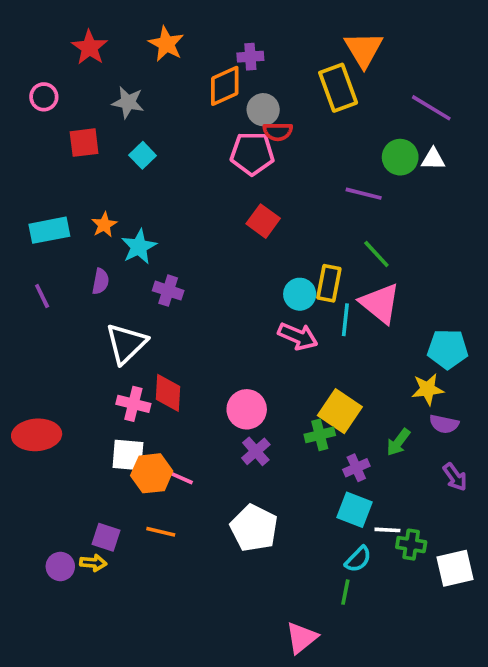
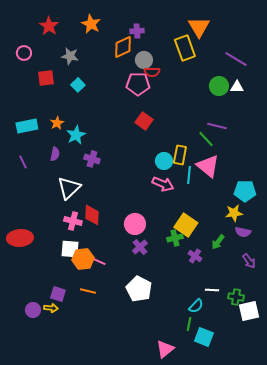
purple line: (364, 194) -> (217, 126), moved
purple cross: (356, 468) -> (195, 256), turned -32
cyan square: (354, 510) -> (204, 337), moved
green cross: (411, 545) -> (236, 297), moved

